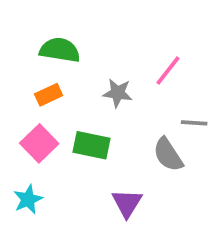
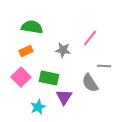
cyan star: (28, 199) -> (38, 107), moved
purple triangle: (127, 203) -> (64, 97), moved

